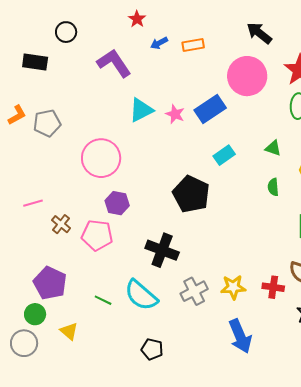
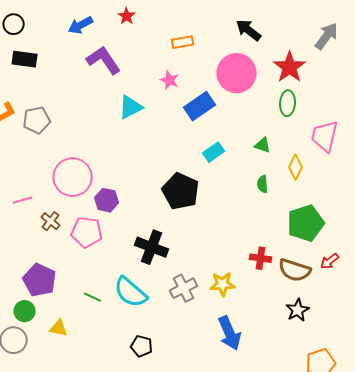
black circle: (66, 32) -> (14, 24), moved
blue arrow: (159, 43) -> (81, 25), moved, size x1.4
pink star: (175, 114) -> (170, 80), moved
pink circle: (101, 158) -> (73, 177), moved
red cross: (273, 287) -> (261, 258), moved
yellow triangle: (69, 331) -> (59, 328), turned -30

